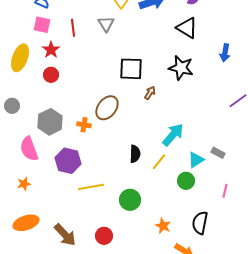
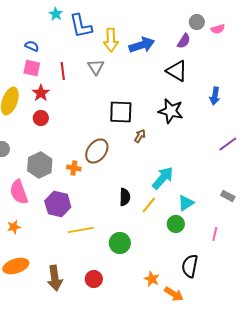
gray rectangle: (218, 153) -> (228, 196), moved
orange star: (163, 226) -> (152, 279), moved
brown arrow: (65, 235) -> (55, 278), turned 35

